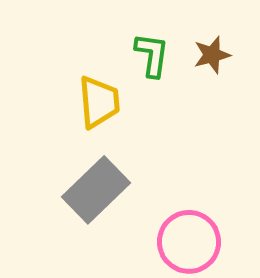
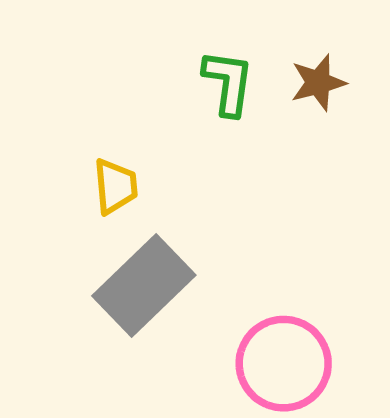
yellow trapezoid: (99, 102) -> (115, 186), moved, size x0.7

